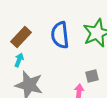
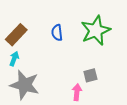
blue semicircle: (60, 35) -> (57, 33), size x0.6

